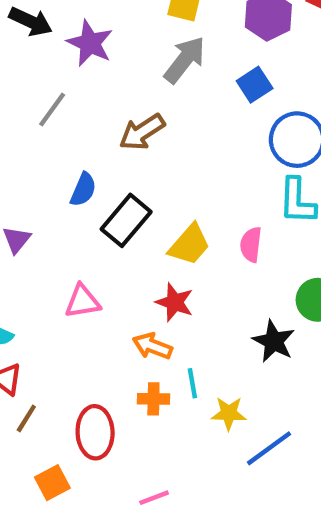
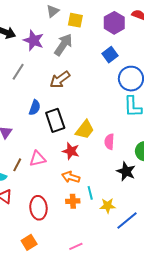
gray arrow: (185, 60) -> (63, 45), moved
black rectangle: (126, 220) -> (55, 120), turned -55
pink semicircle: (251, 244) -> (109, 142), moved
red star: (175, 302) -> (71, 151), moved
brown line: (26, 418) -> (17, 165), moved
red ellipse: (95, 432) -> (38, 208), moved

